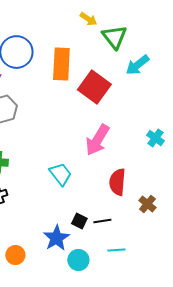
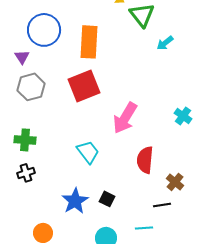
cyan arrow: (137, 65) -> (165, 43), size x0.7
red square: (94, 87) -> (84, 86), moved, turned 32
black line: (102, 221) -> (162, 205), moved
blue star: (56, 238) -> (75, 201), moved

